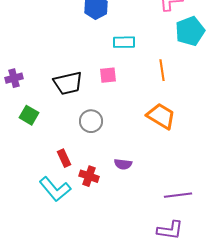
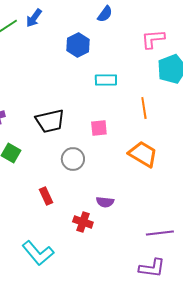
pink square: (108, 75) -> (99, 128), moved
red cross: (89, 176) -> (83, 222), moved
cyan L-shape: (55, 189) -> (38, 253), moved

